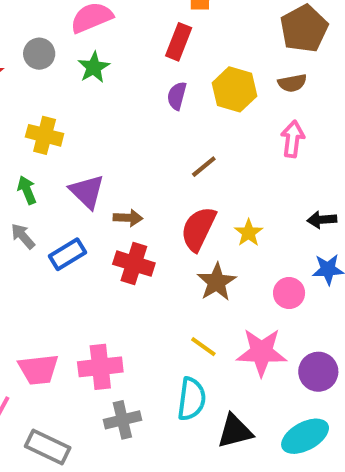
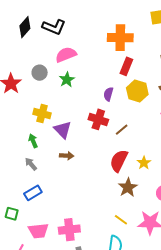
red rectangle: (179, 42) -> (126, 66), moved
purple triangle: (87, 192) -> (63, 130), moved
brown arrow: (128, 218) -> (67, 156), moved
blue rectangle: (68, 254) -> (33, 193), moved
red cross: (134, 264) -> (98, 119), moved

